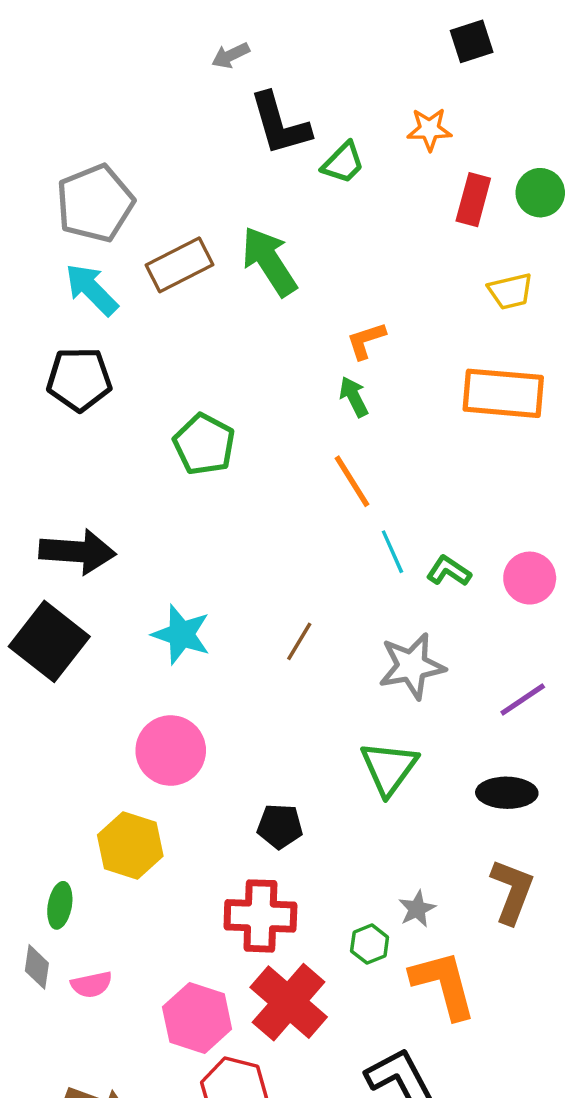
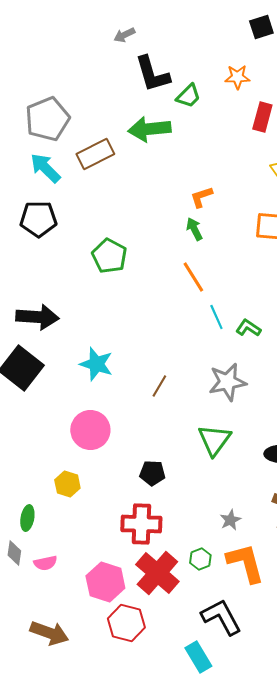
green arrow: (269, 261) -> (149, 129), moved, turned -63
brown line: (299, 641) -> (159, 386), moved
yellow hexagon: (130, 846) -> (67, 484), size x0.7
green hexagon: (370, 944) -> (200, 559), moved

